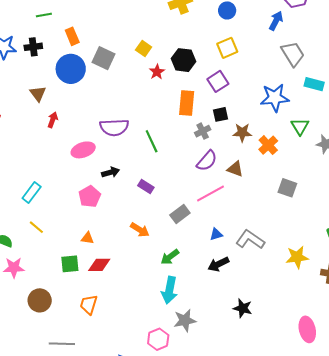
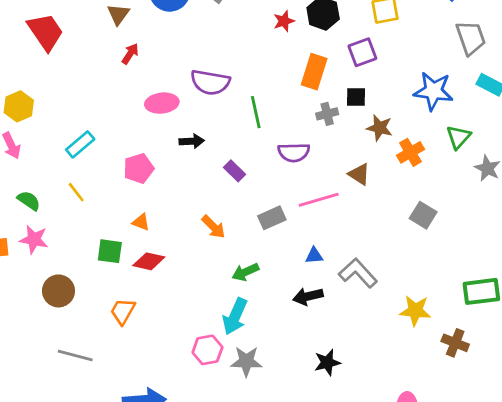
purple semicircle: (207, 161) -> (294, 152), moved, turned 35
pink pentagon: (90, 196) -> (139, 168), moved
black star: (243, 308) -> (327, 362), turned 30
pink hexagon: (158, 339) -> (207, 350), moved

